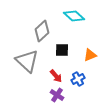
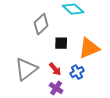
orange triangle: (90, 55) -> (89, 48), size x1.6
gray triangle: (27, 61) -> (26, 69), moved, turned 40

